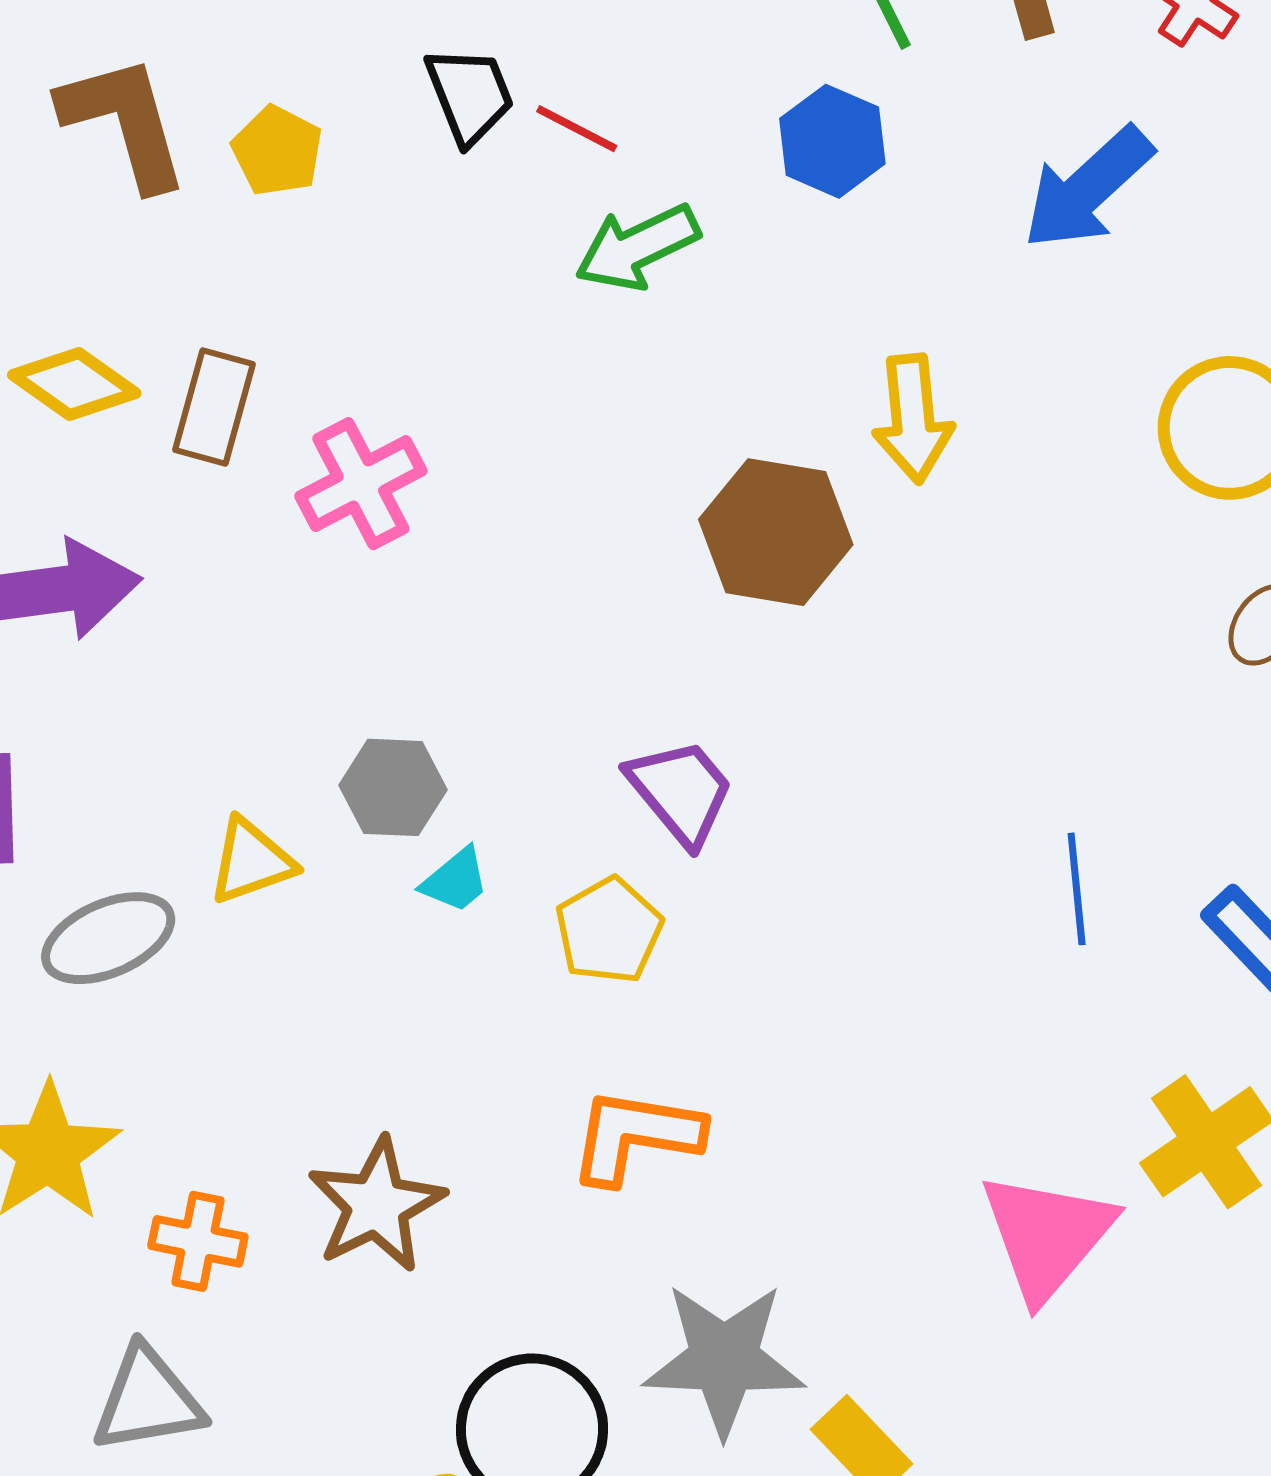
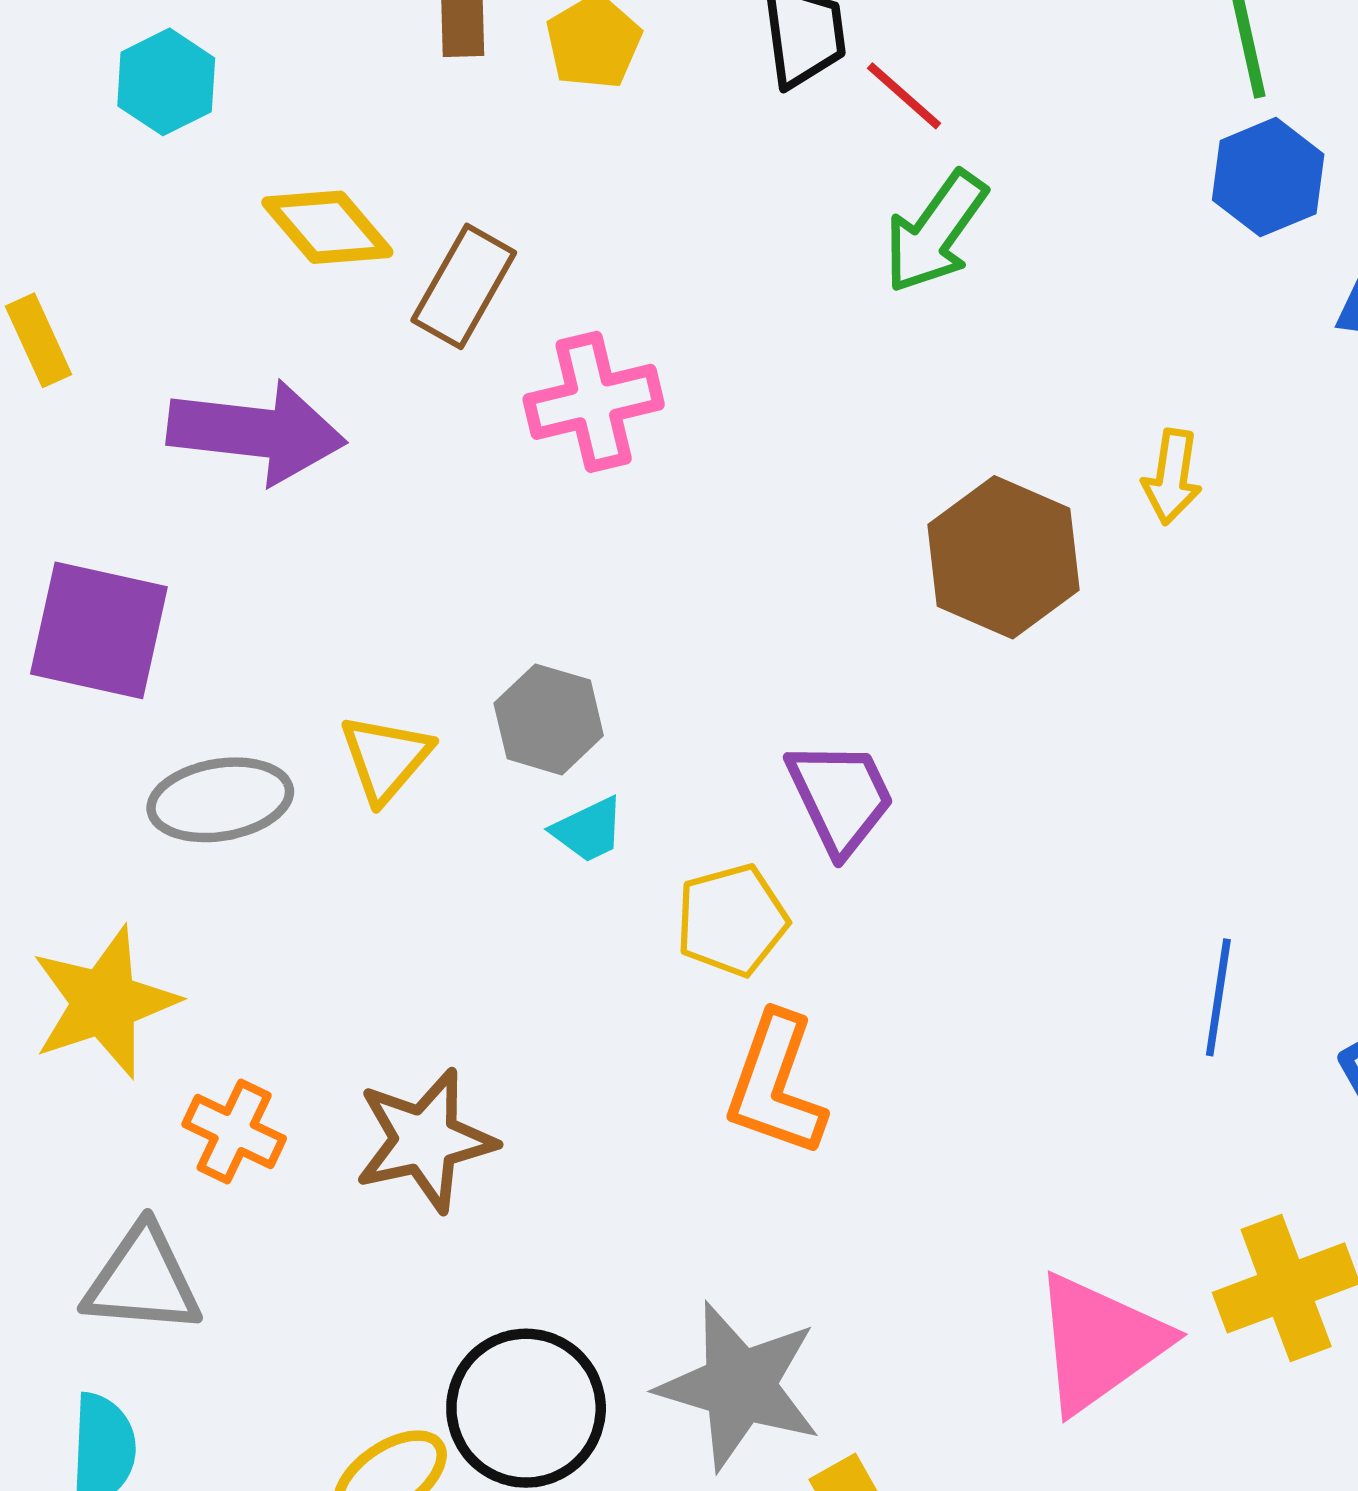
blue hexagon: (832, 141) -> (1268, 177), moved
green arrow: (637, 247) -> (935, 232), turned -43
yellow arrow: (913, 419) -> (1172, 477), size x0.7
yellow triangle: (251, 861) -> (386, 758), turned -44
orange L-shape: (636, 1136) -> (776, 1085), moved, turned -94

